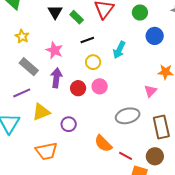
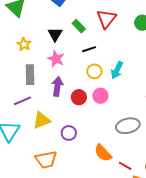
black triangle: (55, 12) -> (55, 34), moved
cyan arrow: (119, 50) -> (117, 70), moved
gray rectangle: (29, 67) -> (30, 75), turned 48

